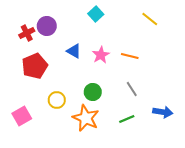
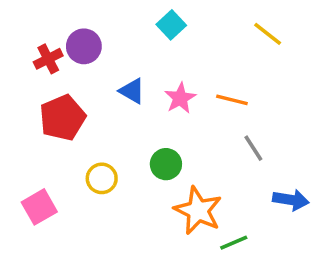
gray line: (132, 89) -> (253, 148), moved
orange star: (86, 118) -> (198, 211), moved
green line: (127, 119) -> (234, 243), moved

